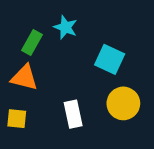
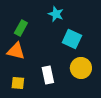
cyan star: (65, 27) -> (56, 14), moved
yellow square: (17, 119) -> (18, 83), moved

